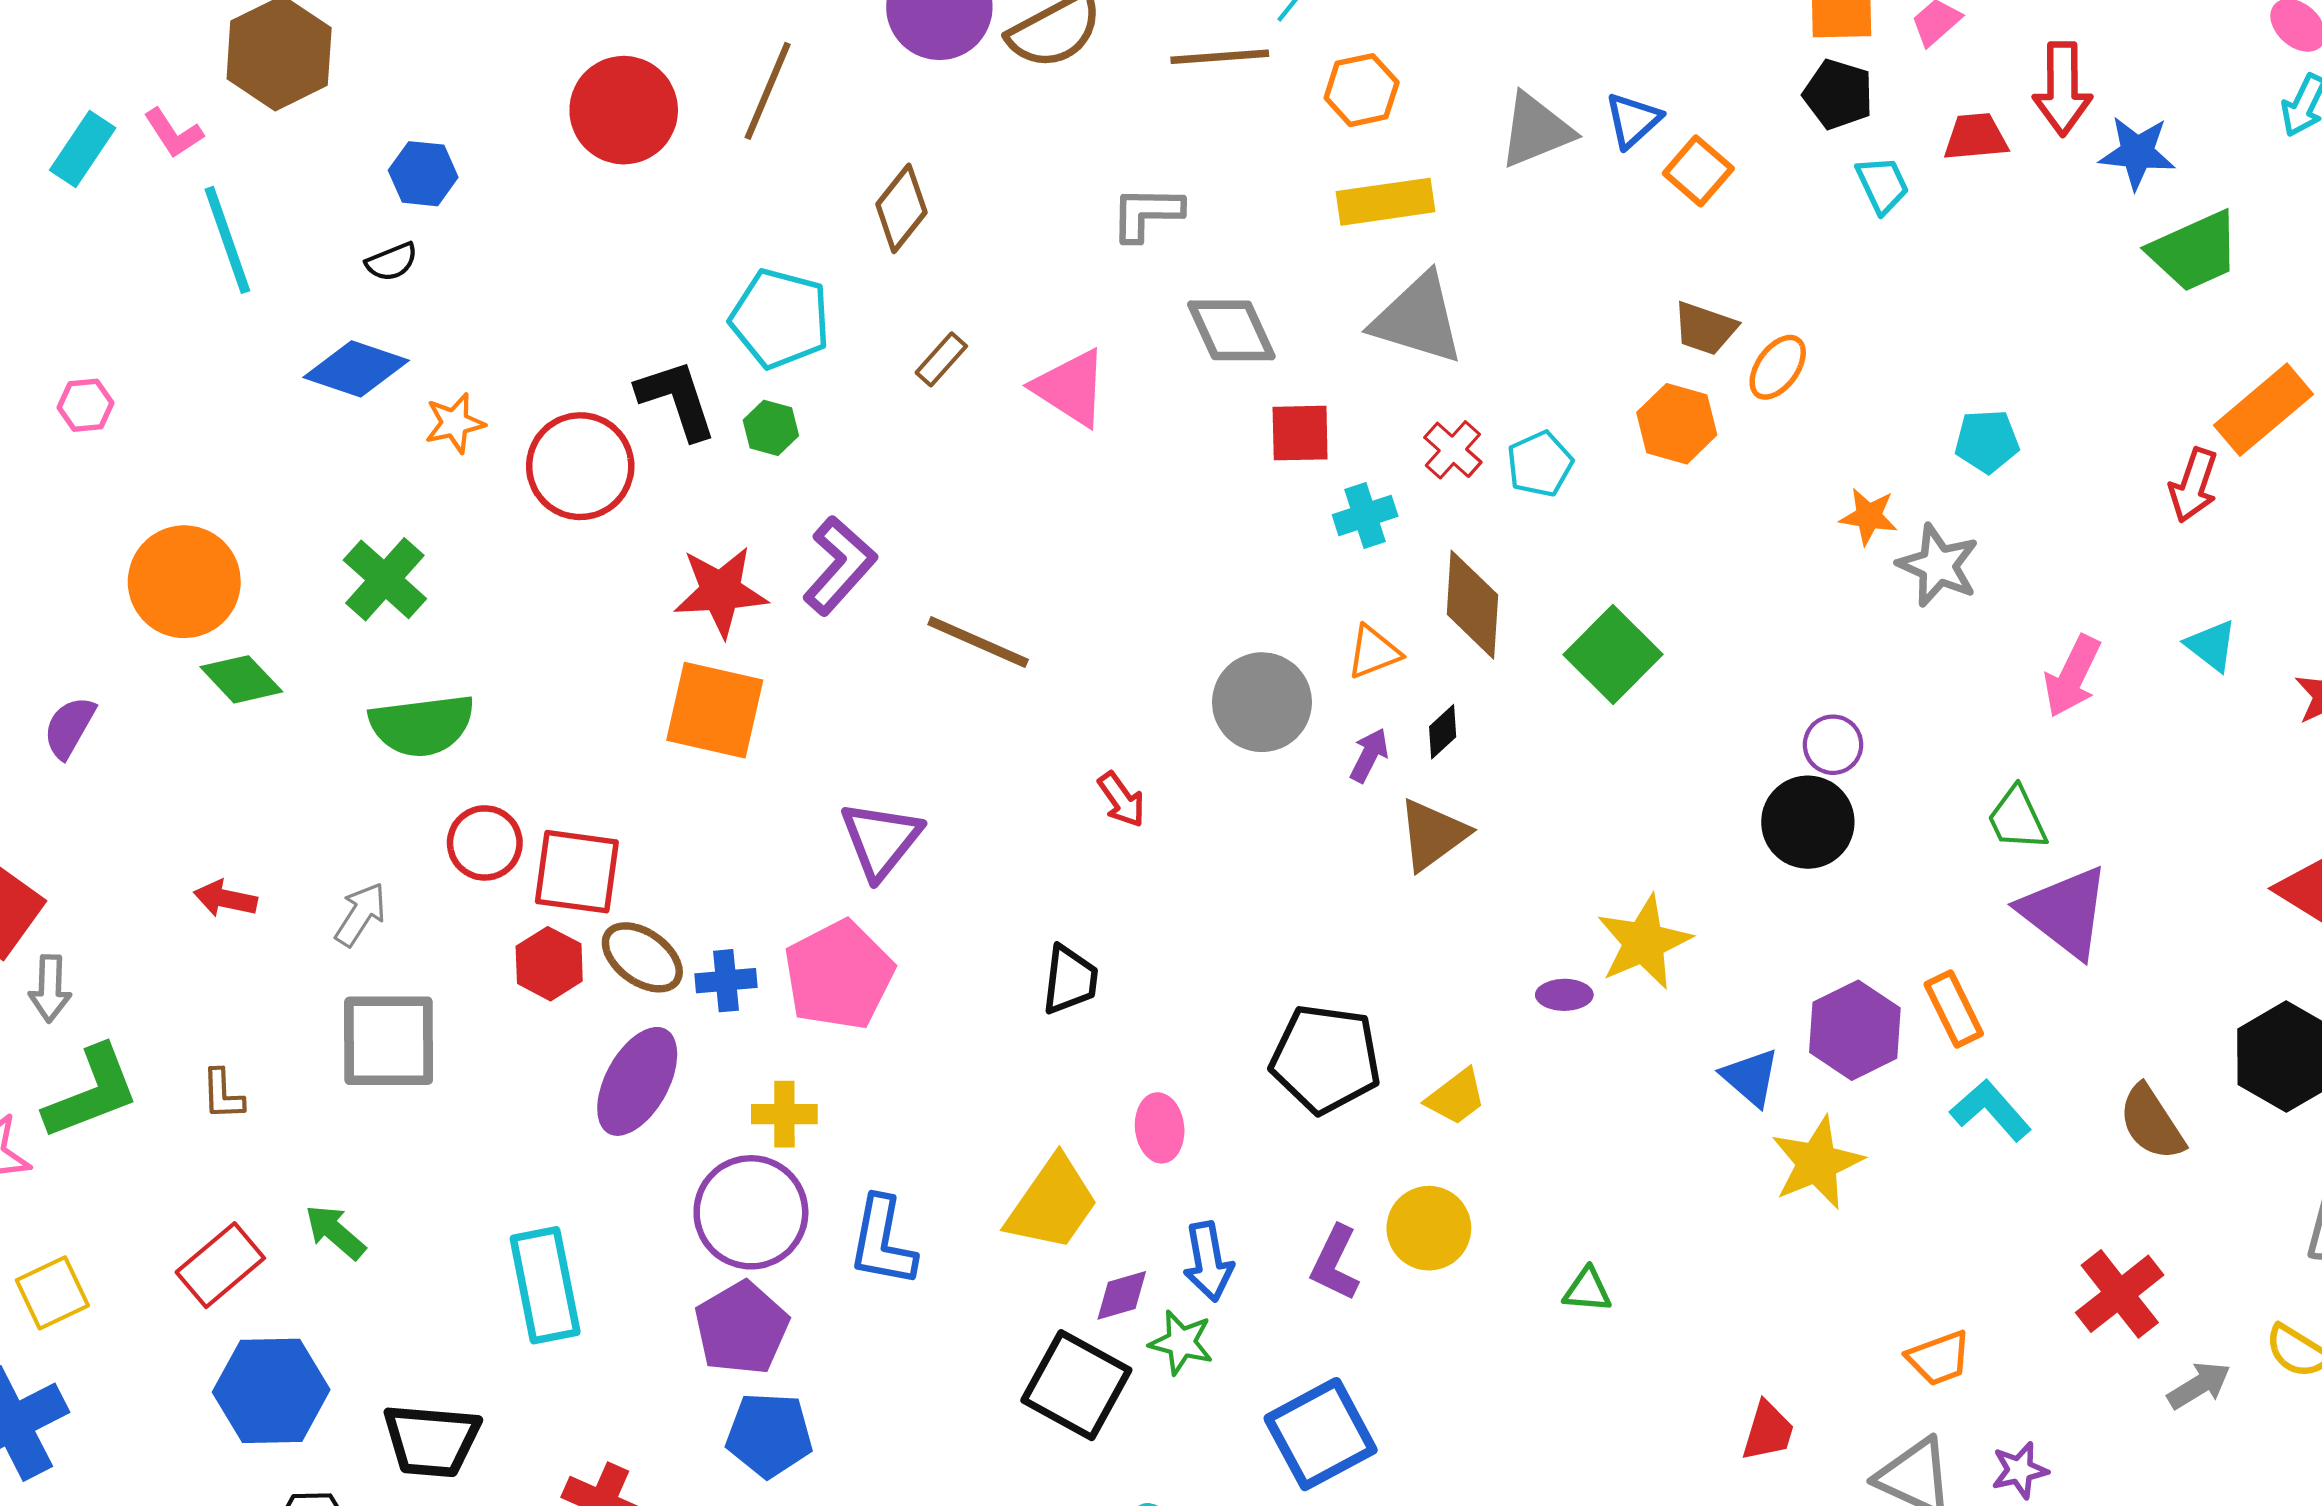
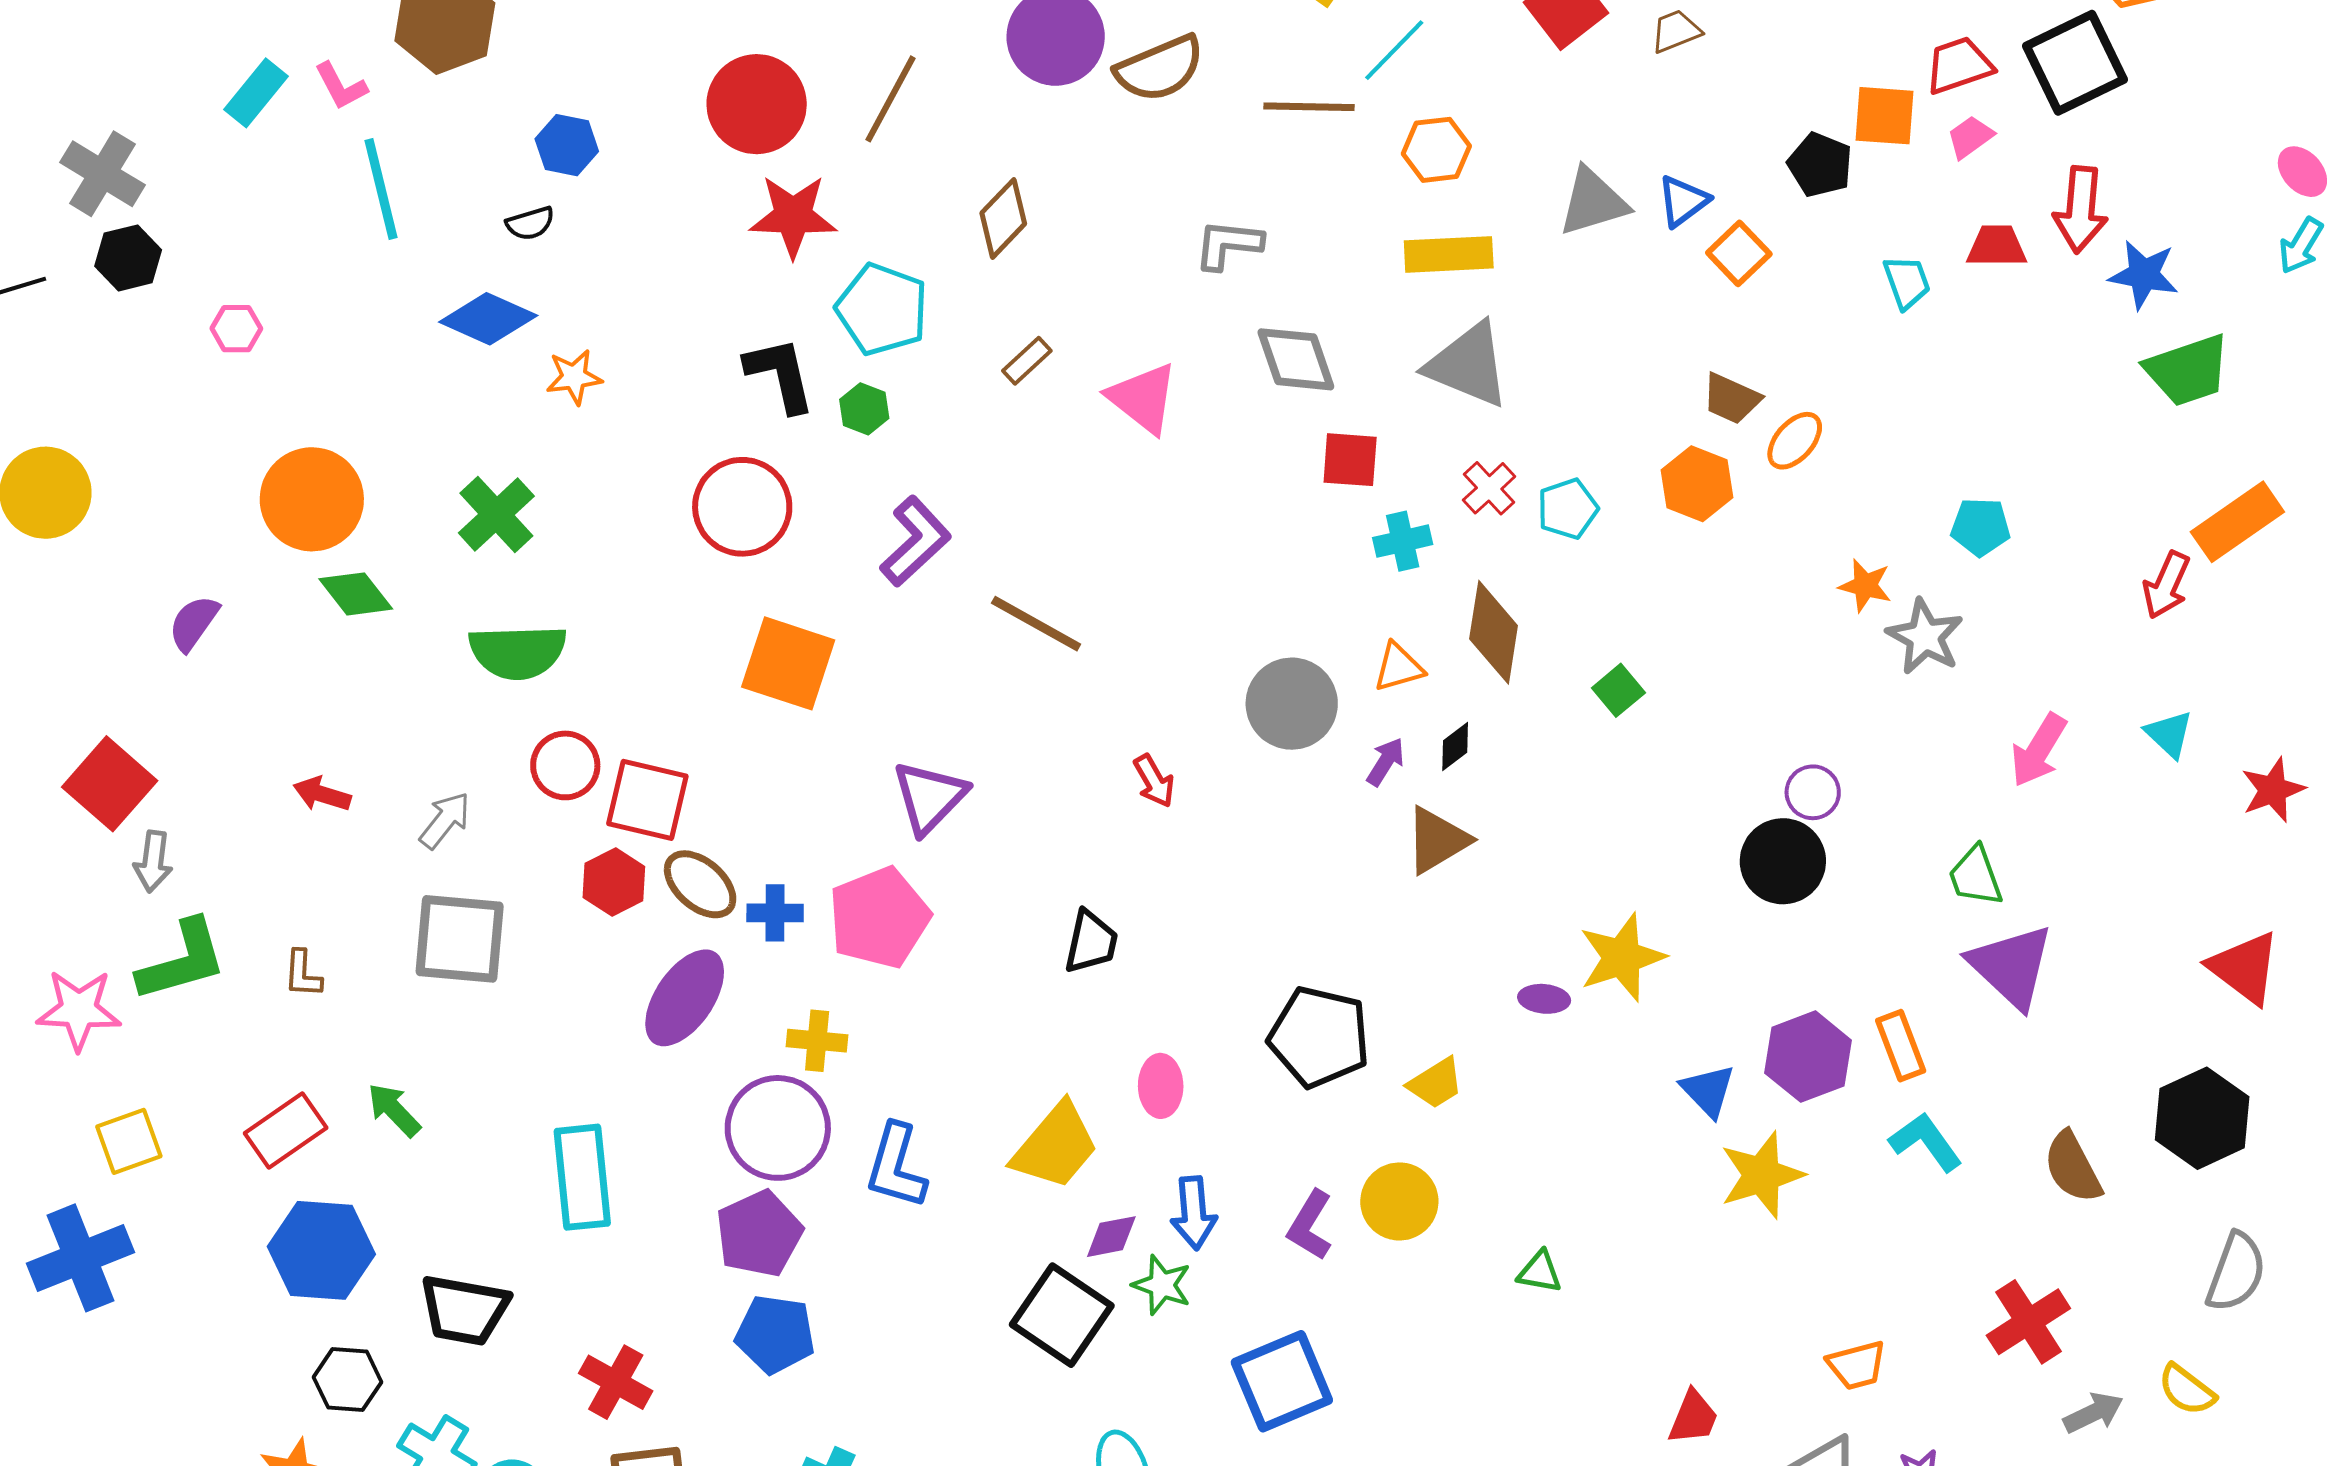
black pentagon: (1838, 94) -> (1820, 165), moved
red circle: (580, 466) -> (742, 507), moved
red star: (721, 591) -> (793, 216), moved
green square: (1613, 655) -> (1618, 690), size x0.6

